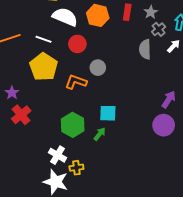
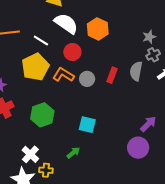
red rectangle: (127, 12) -> (112, 75), moved
orange L-shape: (76, 82) -> (63, 75), moved
green hexagon: (73, 125) -> (42, 115), moved
green arrow: (100, 134) -> (73, 153), moved

